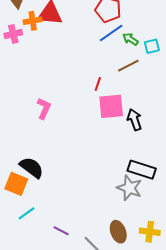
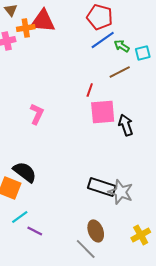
black rectangle: (142, 170) -> (102, 187), moved
purple line: (61, 231) -> (35, 231), moved
brown ellipse: (118, 232) -> (96, 231), moved
yellow cross: (150, 232) -> (141, 235), turned -36

